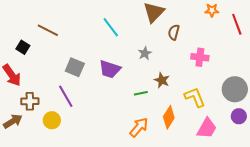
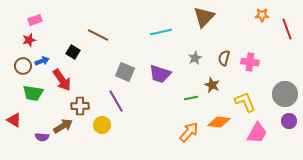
cyan line: (111, 27) -> (161, 32), turned -65
brown semicircle: (174, 32) -> (224, 58), moved
orange diamond: (169, 117) -> (219, 122), turned 65

